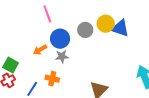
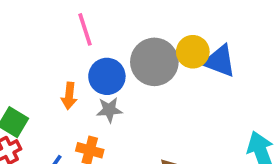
gray circle: (85, 30) -> (154, 62), size x1.6
orange arrow: (40, 50) -> (69, 96), turned -56

